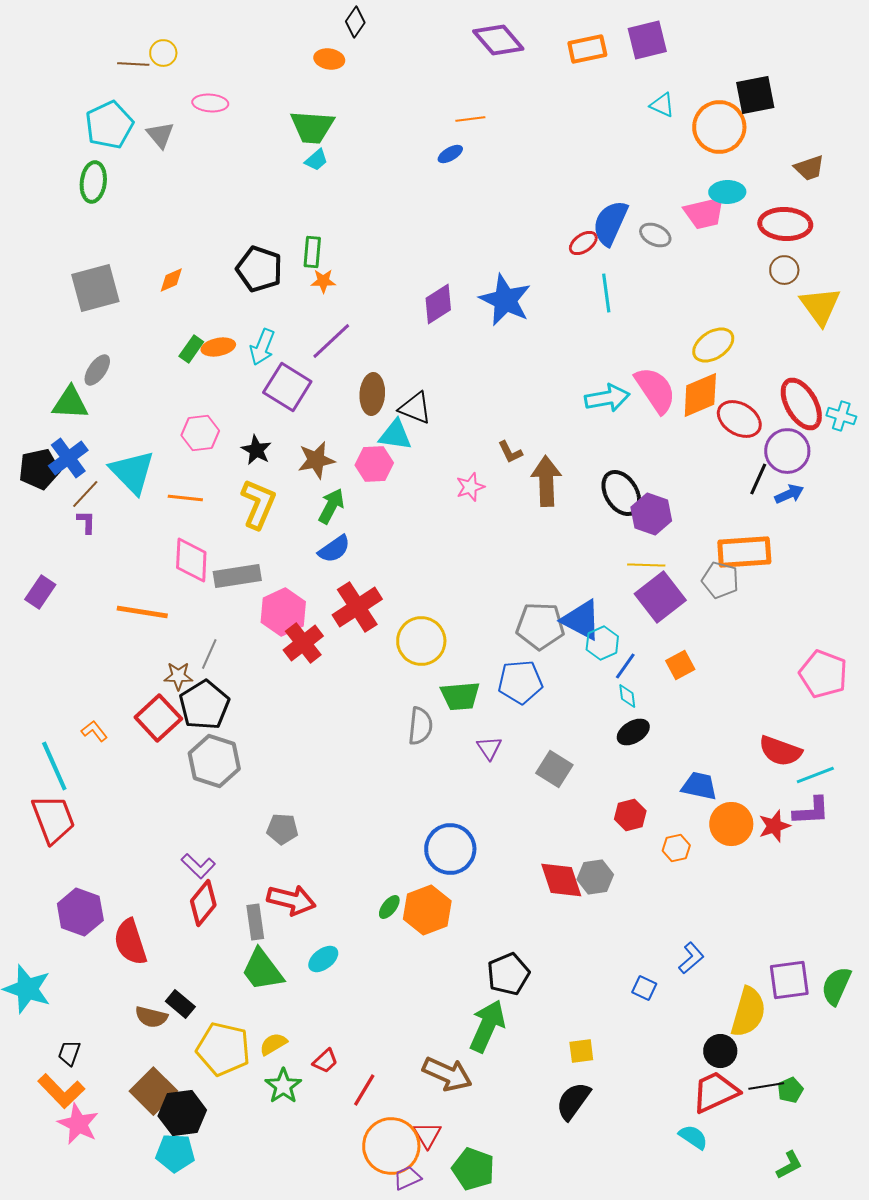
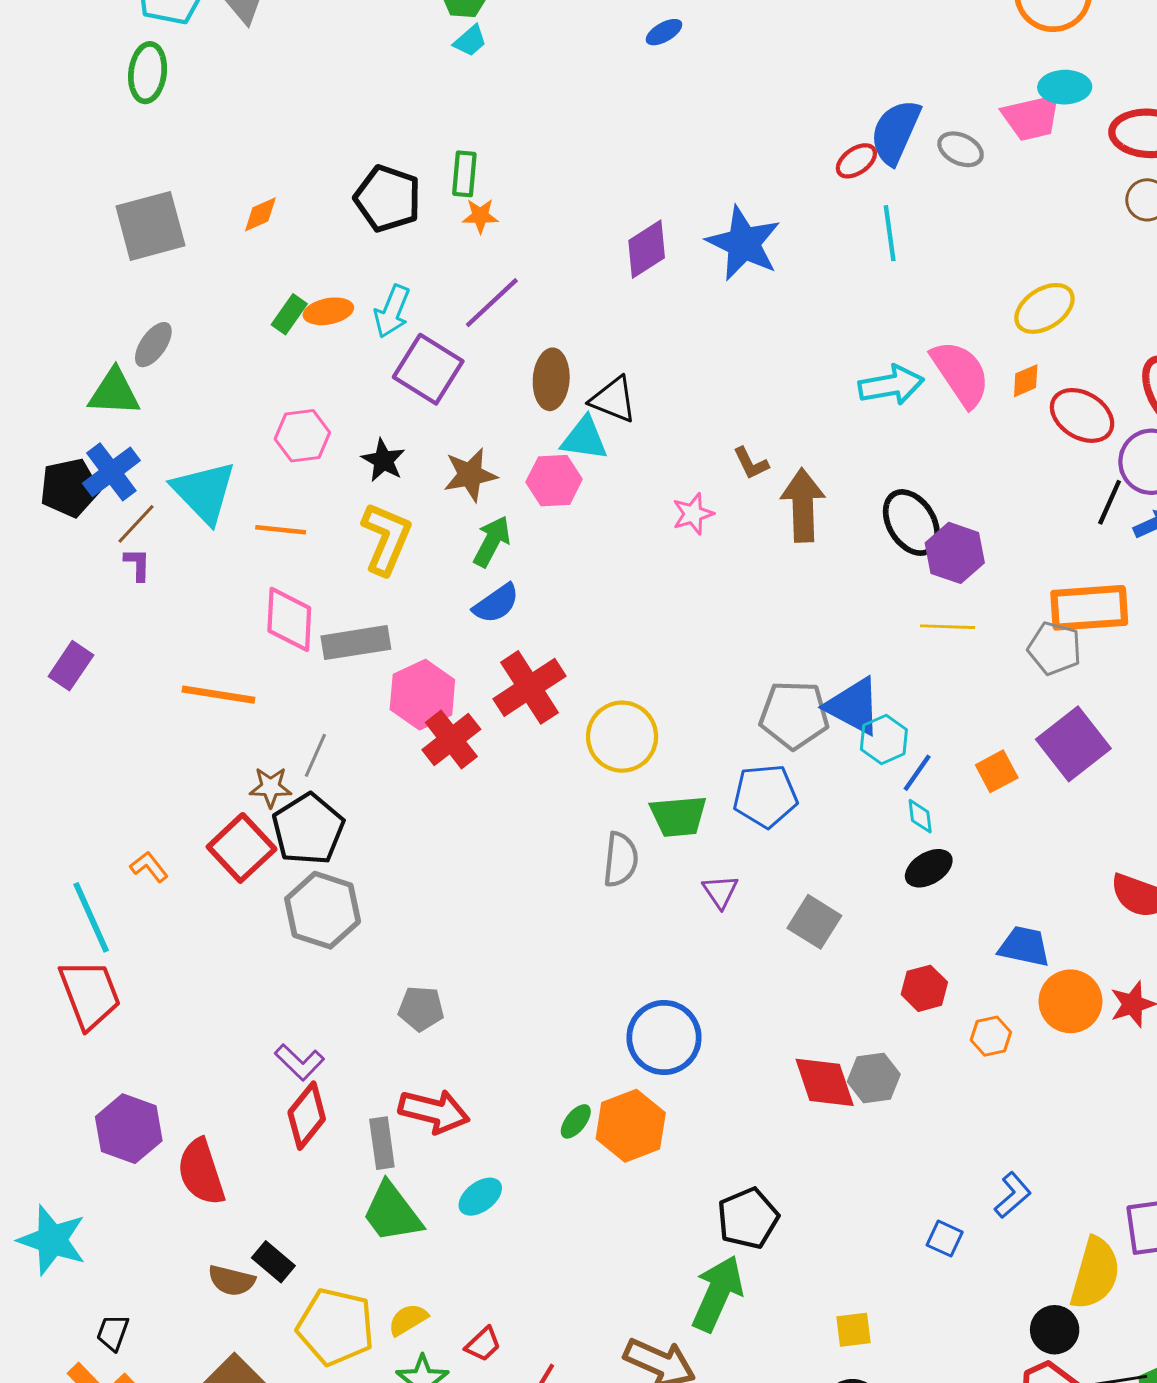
orange diamond: (700, 395) -> (1026, 381), size x0.5
purple square: (660, 597) -> (1073, 744), moved

